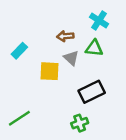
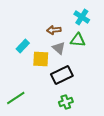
cyan rectangle: (19, 51) -> (23, 46), moved
black rectangle: (92, 92) -> (62, 75), moved

